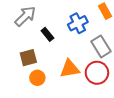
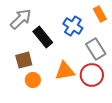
blue cross: (78, 23) -> (73, 26), turned -30
black rectangle: (47, 34) -> (43, 37), size x1.5

